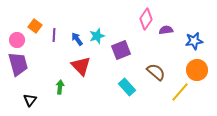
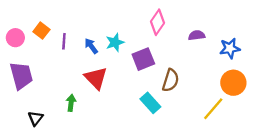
pink diamond: (146, 19) -> (158, 22), moved
pink circle: (17, 40) -> (15, 38), moved
brown semicircle: (156, 72) -> (171, 80), moved, turned 66

